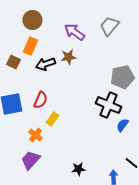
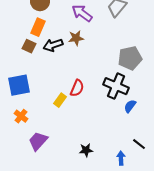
brown square: (14, 62) -> (29, 46), moved
red semicircle: (40, 100) -> (77, 88), moved
orange cross: (36, 135) -> (21, 116), moved

